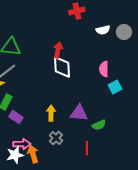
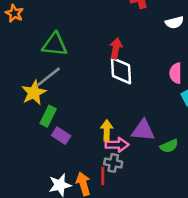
gray cross: (56, 138) -> (113, 163), turned -32
pink arrow: (22, 144) -> (117, 145), moved
red line: (87, 148) -> (103, 176), moved

